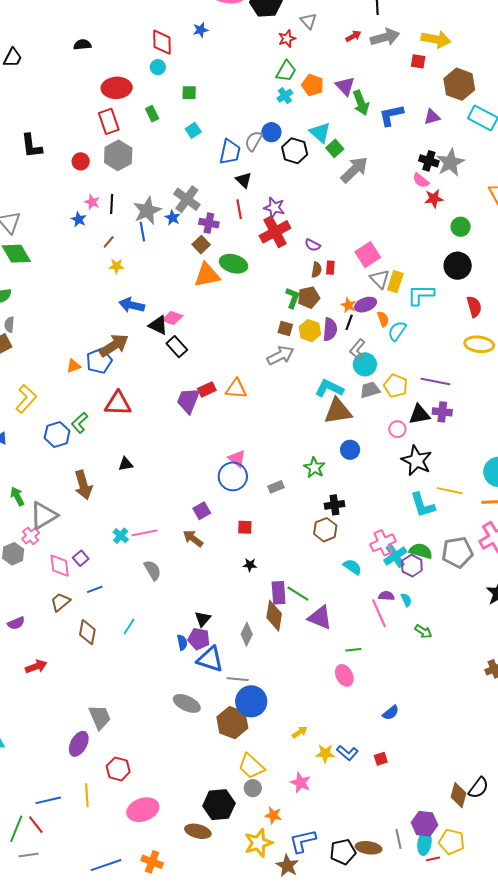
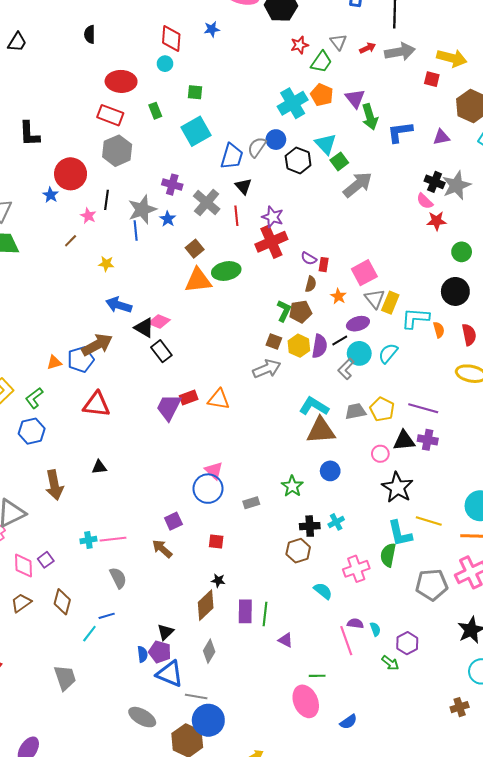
gray triangle: (308, 21) -> (338, 42), moved
black semicircle: (82, 45) -> (90, 34), turned -90
green trapezoid: (286, 71) -> (321, 62), moved
cyan cross: (285, 96) -> (293, 103), size x1.8
red rectangle: (109, 121) -> (110, 115), turned -55
cyan square: (193, 130) -> (196, 131), size x1.8
red circle: (81, 161) -> (71, 174), moved, size x1.8
gray cross: (187, 199) -> (207, 203), moved
pink star: (92, 202) -> (88, 216), moved
blue star: (79, 219) -> (51, 195), moved
purple cross: (209, 223) -> (172, 185), moved
brown line: (109, 242) -> (71, 241), moved
green ellipse: (234, 264) -> (226, 271), turned -32
red rectangle: (330, 268) -> (324, 265), moved
orange star: (348, 305) -> (338, 296), moved
orange semicircle: (383, 319) -> (439, 330), moved
black line: (349, 322) -> (340, 341), turned 35
cyan circle: (365, 364) -> (359, 353), moved
green L-shape: (80, 423) -> (34, 398), moved
cyan cross: (121, 536) -> (88, 540), turned 35
green semicircle: (421, 551) -> (388, 555), moved, turned -100
cyan cross: (395, 556) -> (336, 522), moved, size x0.7
purple hexagon: (412, 566) -> (407, 643), moved
blue line: (95, 589) -> (107, 616), moved
green line: (298, 594) -> (265, 614), turned 60
brown diamond: (274, 616) -> (206, 605), moved, turned 32
purple triangle: (320, 618) -> (286, 640), size x0.6
brown diamond: (87, 632) -> (62, 602), moved
pink ellipse: (344, 675) -> (306, 701), size x1.4
blue semicircle: (391, 713) -> (348, 722), moved
gray trapezoid: (100, 717) -> (65, 678), moved

